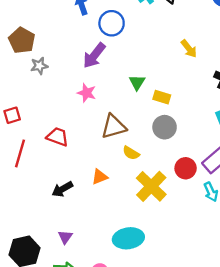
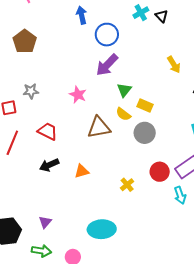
purple arrow: (94, 56) -> (107, 65), moved
gray star: (39, 66) -> (31, 91), moved
yellow semicircle: (131, 153) -> (123, 114), moved
yellow cross: (151, 186) -> (127, 185), size x0.5
black arrow: (62, 189) -> (49, 165), moved

